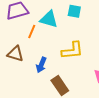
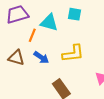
blue arrow: (41, 65) -> (41, 57), moved, turned -77

